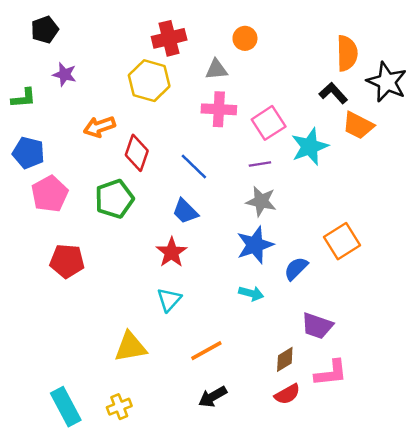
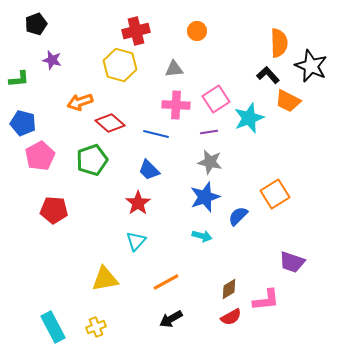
gray triangle: (216, 69) -> (174, 69), moved
pink cross: (219, 109) -> (176, 105), moved
red diamond: (137, 153) -> (110, 123), turned -68
blue line: (194, 166) -> (156, 134), turned -30
purple trapezoid: (317, 326) -> (292, 262), moved

